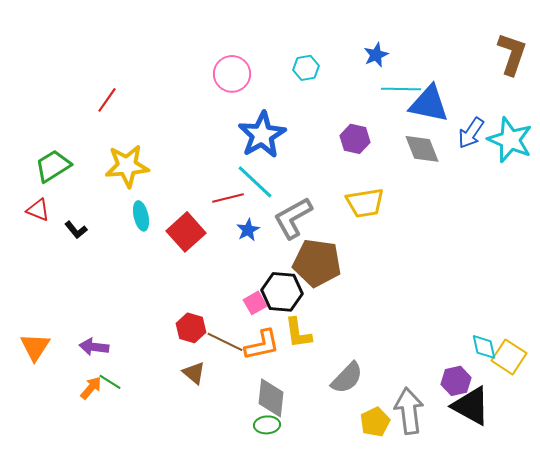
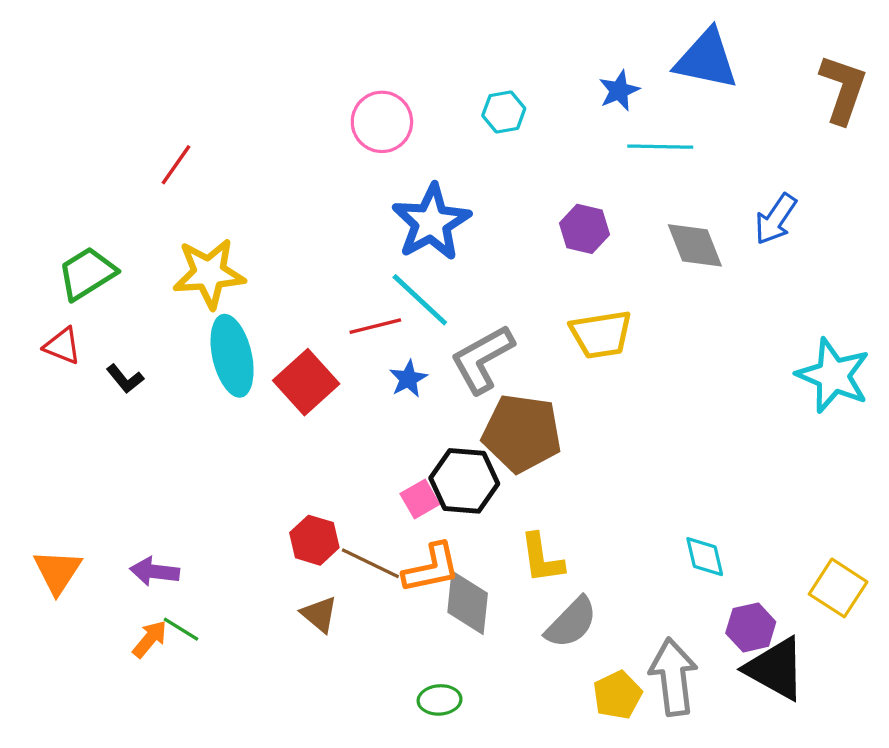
blue triangle: (429, 104) -> (706, 59), moved
cyan star: (510, 140) -> (833, 375), moved
cyan ellipse: (141, 216) -> (232, 356), size x1.6
yellow L-shape: (298, 333) -> (542, 558), moved
cyan diamond: (484, 347) -> (705, 557), moved
gray diamond: (271, 398) -> (468, 603), moved

